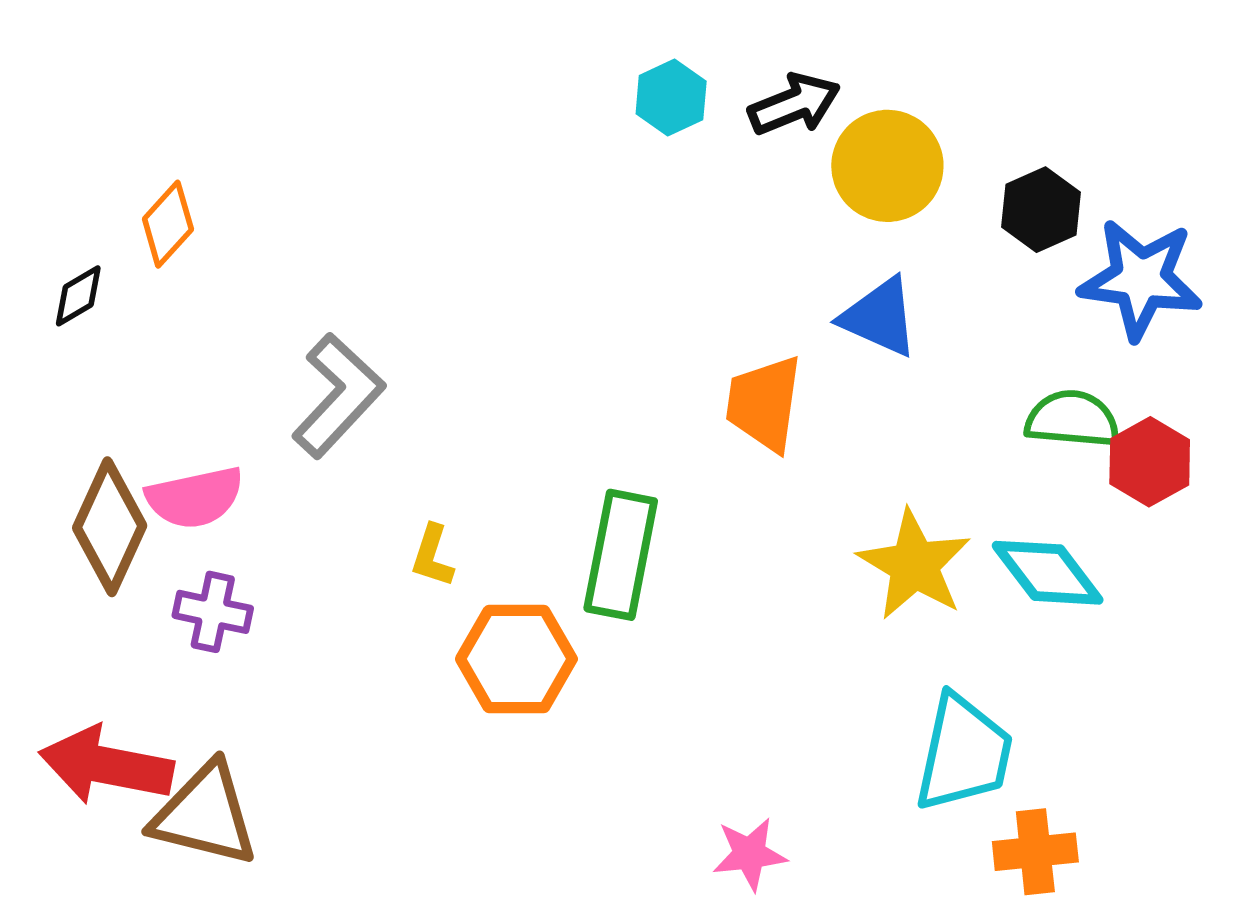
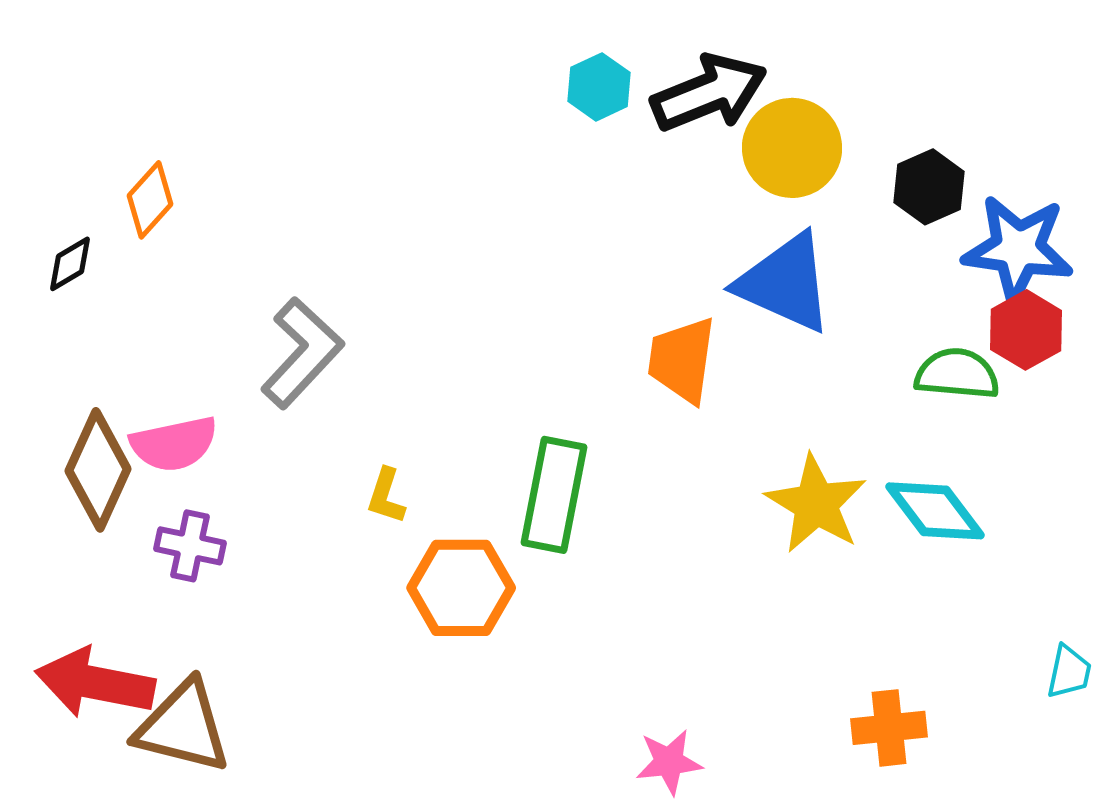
black arrow: (794, 104) -> (709, 93), size x1.4
blue triangle: (880, 317) -> (785, 283), size x1.4
red hexagon: (1150, 462) -> (1026, 330), moved
cyan trapezoid: (964, 753) -> (1069, 672), moved, size x0.5
orange cross: (1035, 852) -> (889, 728), moved

